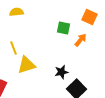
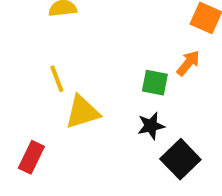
green square: (64, 28) -> (155, 83), moved

